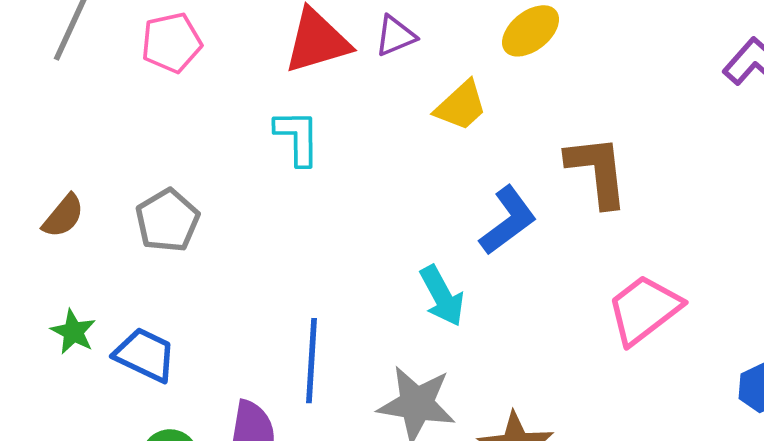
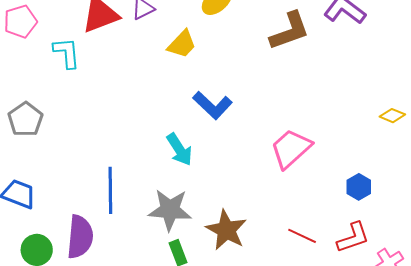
cyan L-shape: (297, 137) -> (67, 53), moved
brown L-shape: (597, 171) -> (290, 31), moved, turned 81
blue L-shape: (508, 220) -> (213, 105), turned 84

